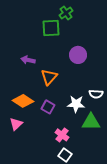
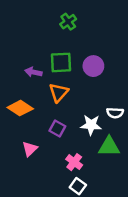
green cross: (66, 13) -> (68, 22), moved
green square: (51, 28) -> (61, 62), moved
orange diamond: (23, 101) -> (20, 108), moved
pink triangle: (16, 124) -> (30, 149), moved

